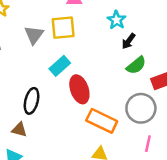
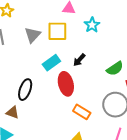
cyan star: (117, 20) -> (92, 25), moved
black arrow: (129, 41) -> (79, 60), moved
orange rectangle: (102, 121) -> (82, 112), size x0.7

